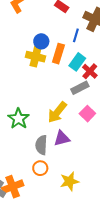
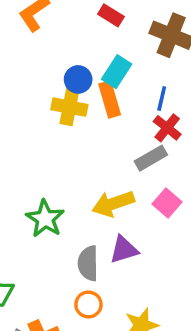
blue line: (76, 35) -> (162, 99), moved
orange rectangle: (58, 54) -> (110, 99), turned -30
cyan rectangle: (77, 62) -> (117, 72), moved
yellow arrow: (57, 112) -> (113, 204), turned 35

